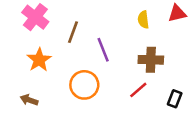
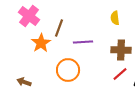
purple line: (103, 50) -> (83, 42), turned -72
orange star: (39, 60) -> (41, 43), moved
red line: (138, 90) -> (120, 74), moved

